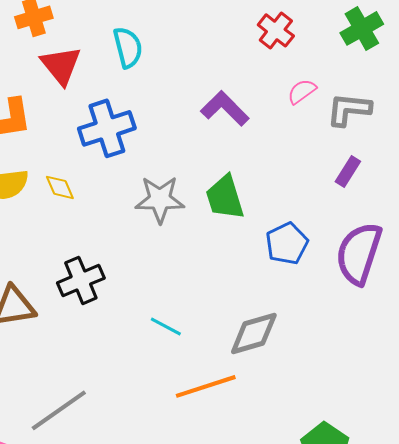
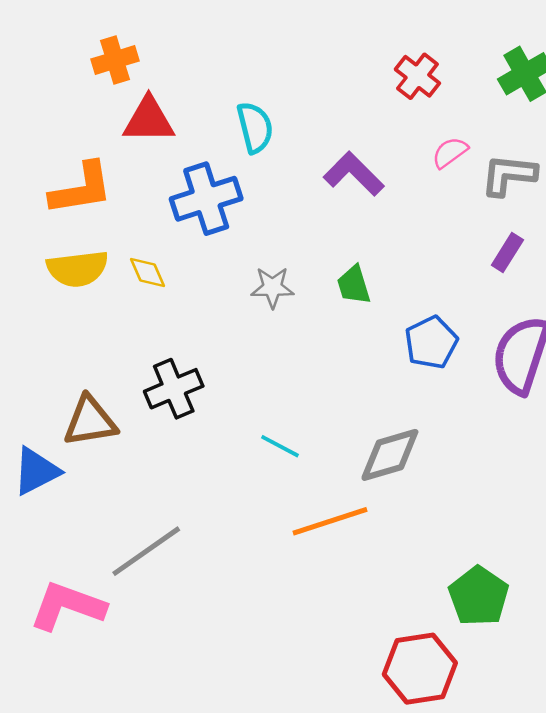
cyan semicircle: (128, 47) -> (255, 127), moved
red triangle: (61, 65) -> (149, 120), turned -51
green trapezoid: (225, 197) -> (354, 285), size x0.7
gray star: (160, 199) -> (272, 287), size x0.7

